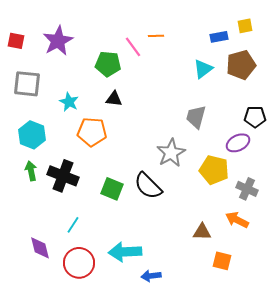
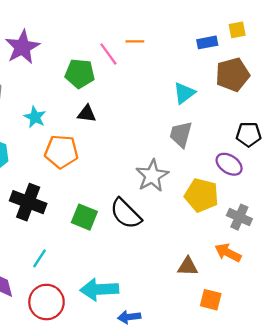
cyan triangle: (203, 69) -> (184, 93), moved
purple ellipse: (238, 143) -> (229, 164), turned 60

